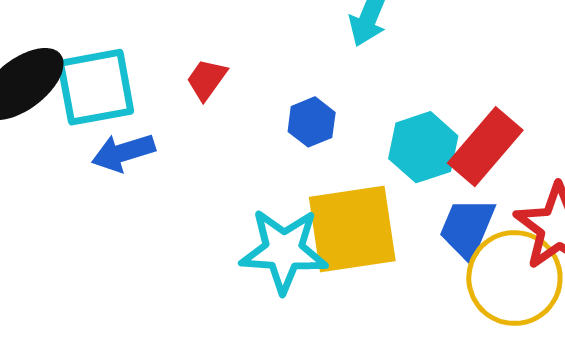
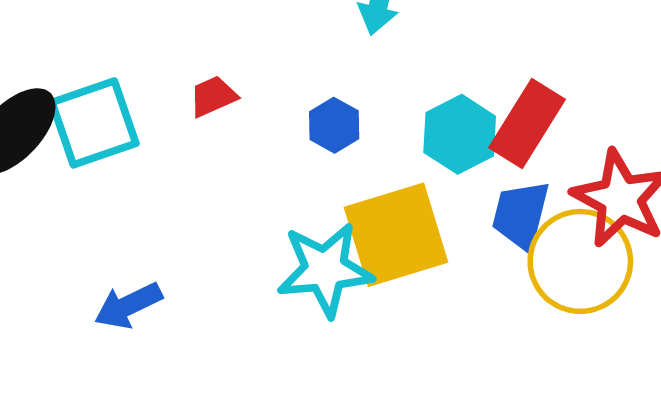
red trapezoid: (207, 79) -> (213, 96), turned 39
blue arrow: (123, 153) -> (128, 305), moved

